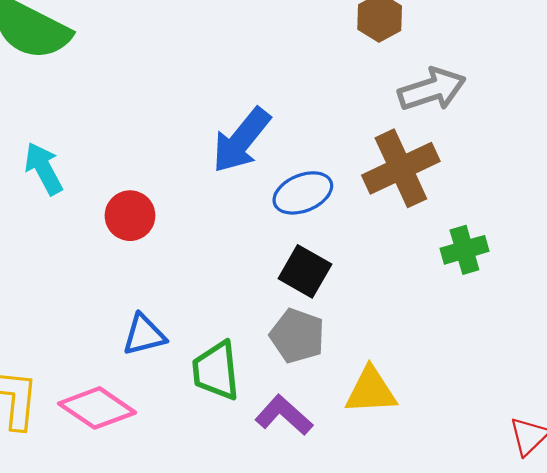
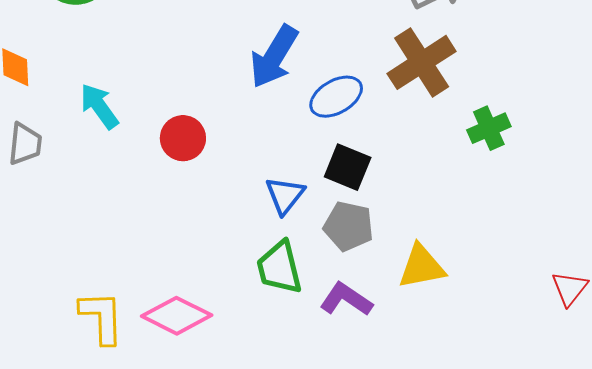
blue triangle: (144, 335) -> (285, 195), moved, turned -30

